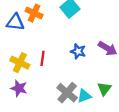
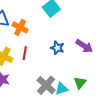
orange cross: (34, 13) -> (20, 27), moved

